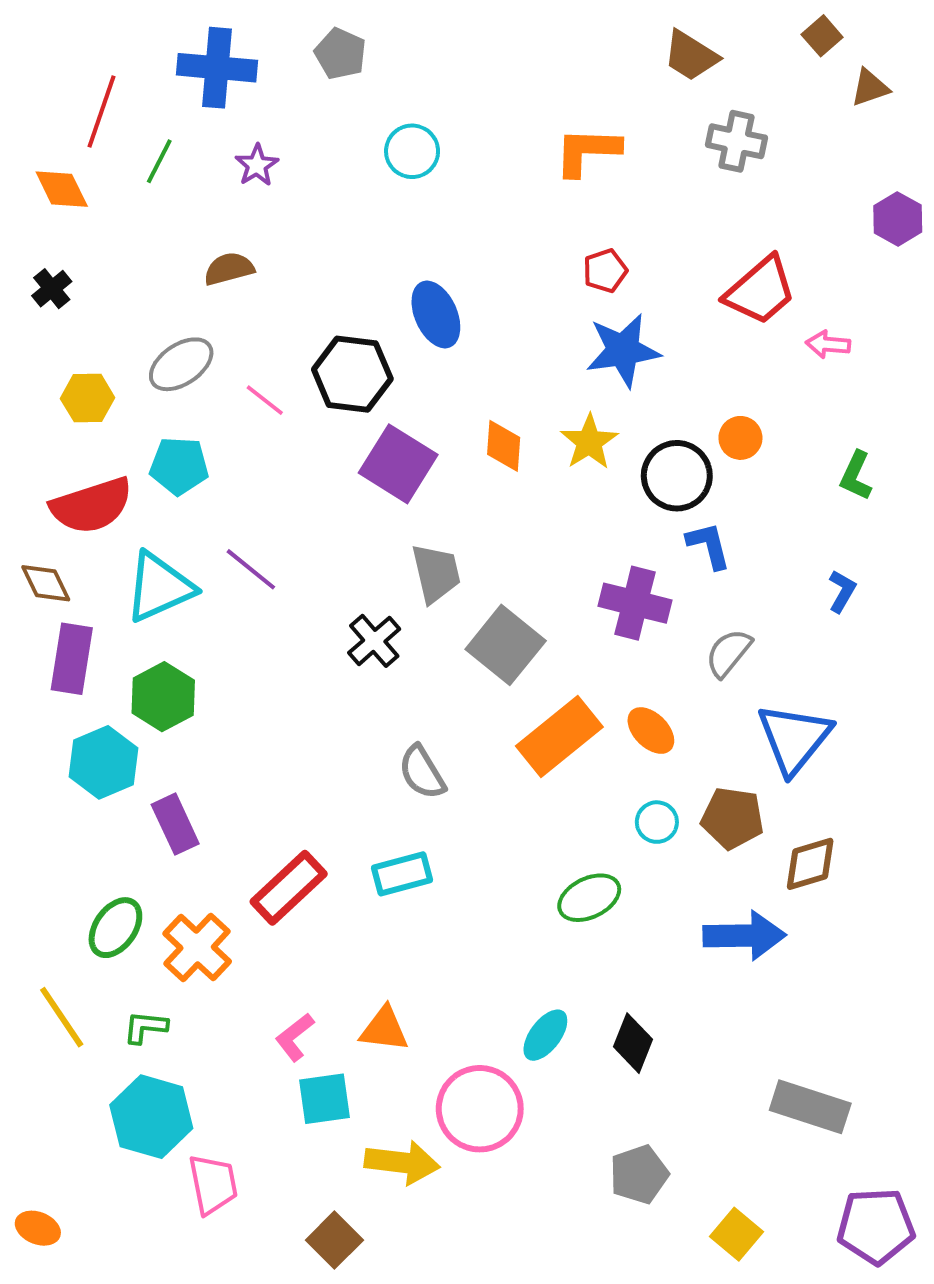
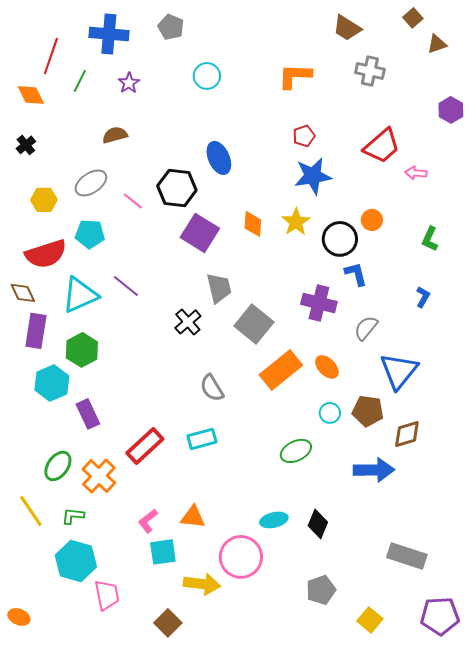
cyan ellipse: (545, 1035) -> (274, 520), turned 40

